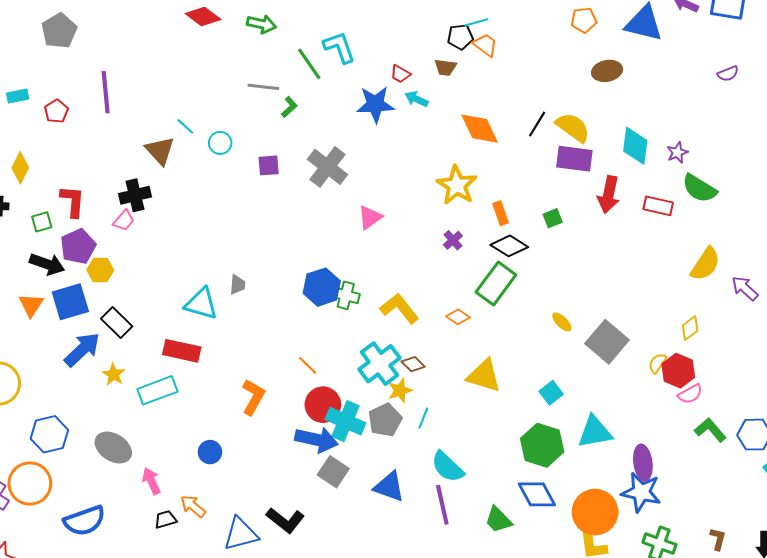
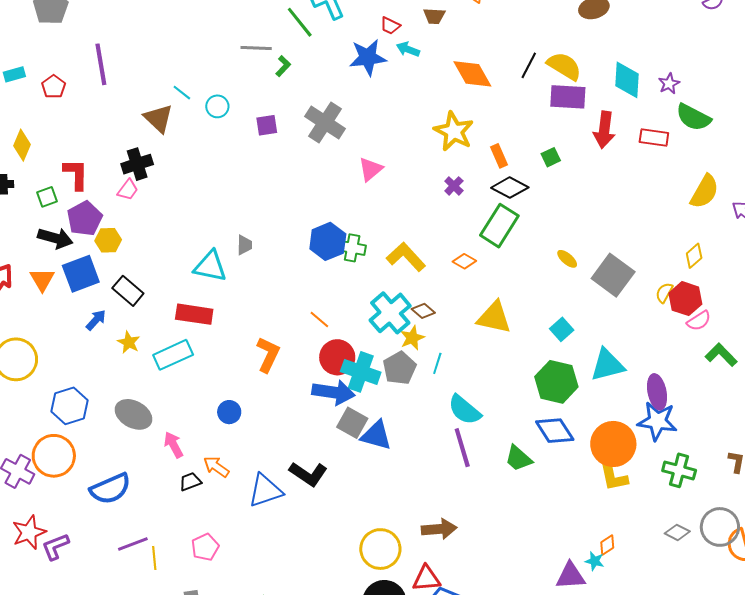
blue arrow: (82, 350) -> (96, 320), size x0.6
blue triangle: (389, 487) -> (376, 435), moved

